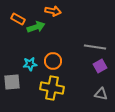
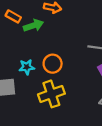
yellow cross: (52, 88) -> (51, 94), turned -30

